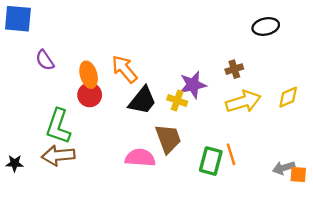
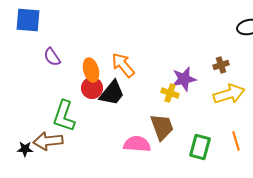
black trapezoid: (142, 101) -> (112, 93), moved
orange line: (231, 154) -> (236, 141), moved
brown arrow: (58, 155) -> (48, 141), moved

